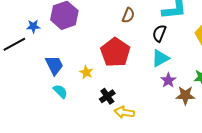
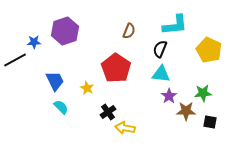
cyan triangle: (160, 58) -> (161, 74), turned 36

